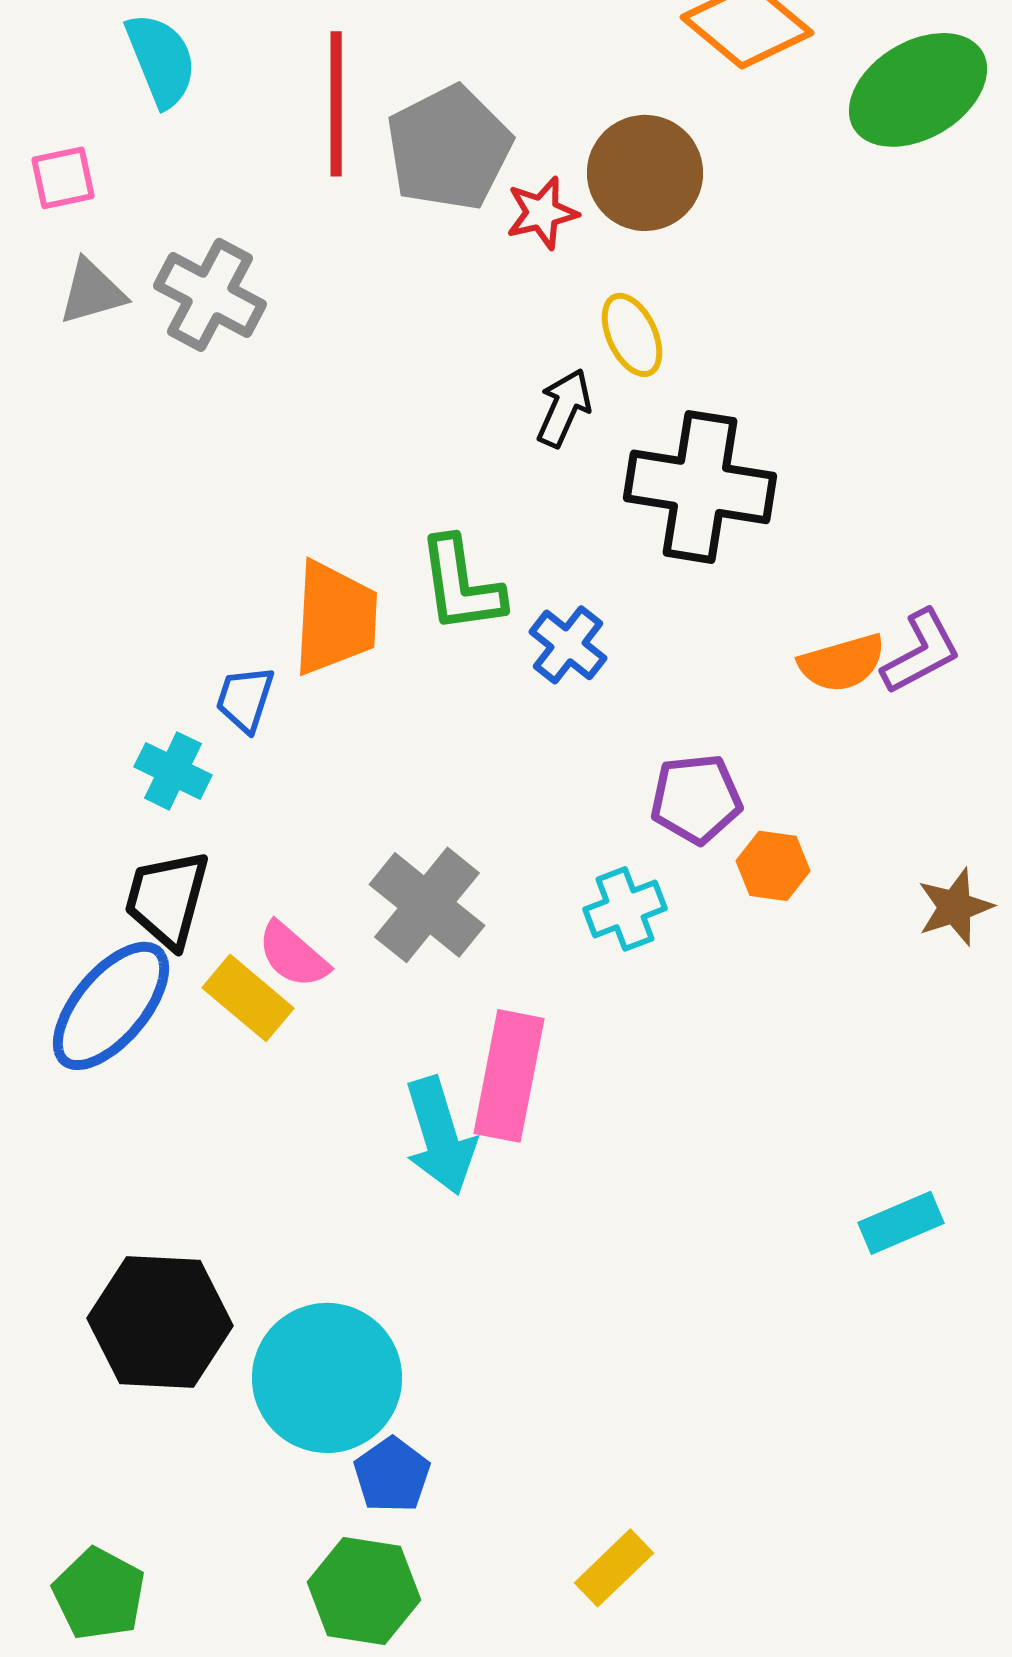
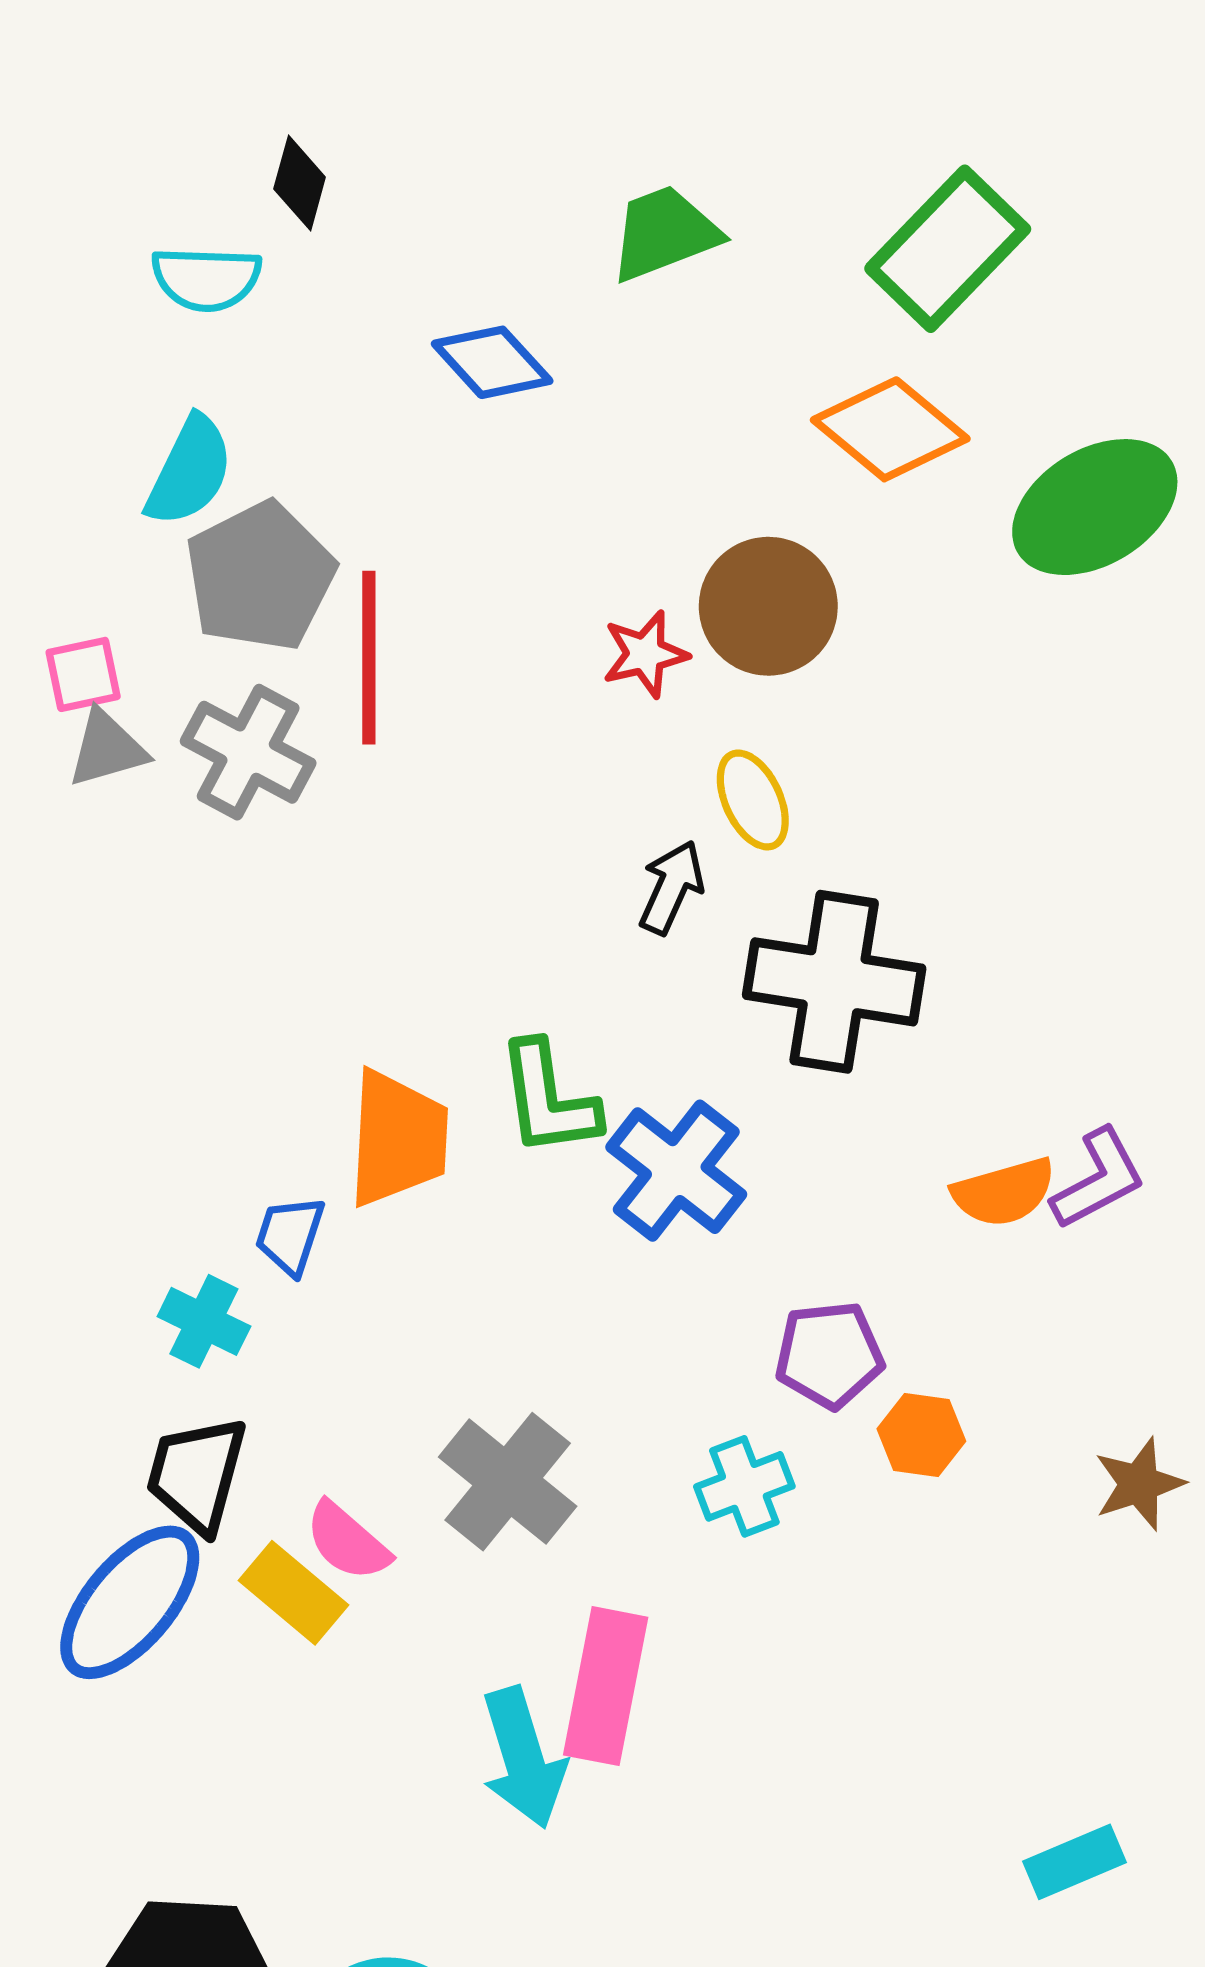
cyan semicircle: (161, 60) -> (190, 471), turned 48
red line: (336, 104) -> (369, 658), moved
gray pentagon: (449, 148) -> (260, 576), moved
pink square: (63, 178) -> (83, 674), moved
blue cross: (568, 645) -> (676, 1171), size x1.5

